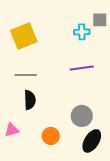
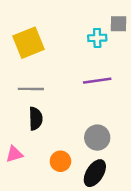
black ellipse: (92, 141) -> (95, 173), moved

